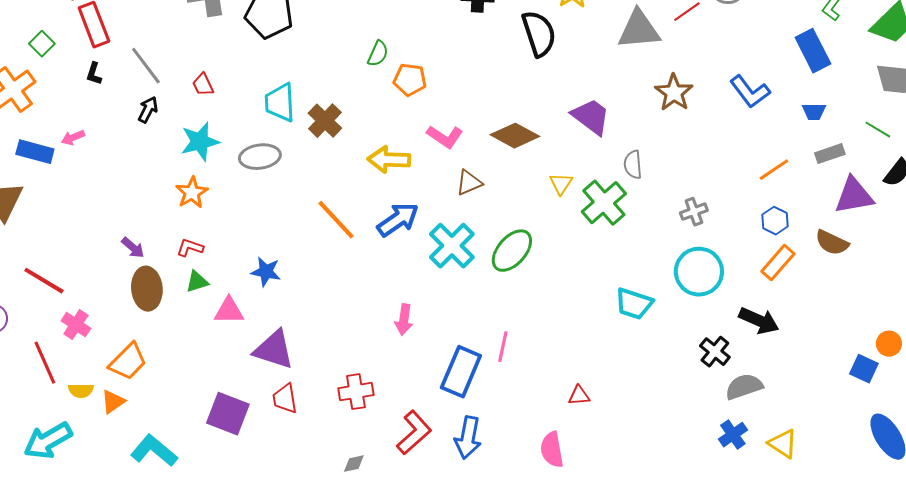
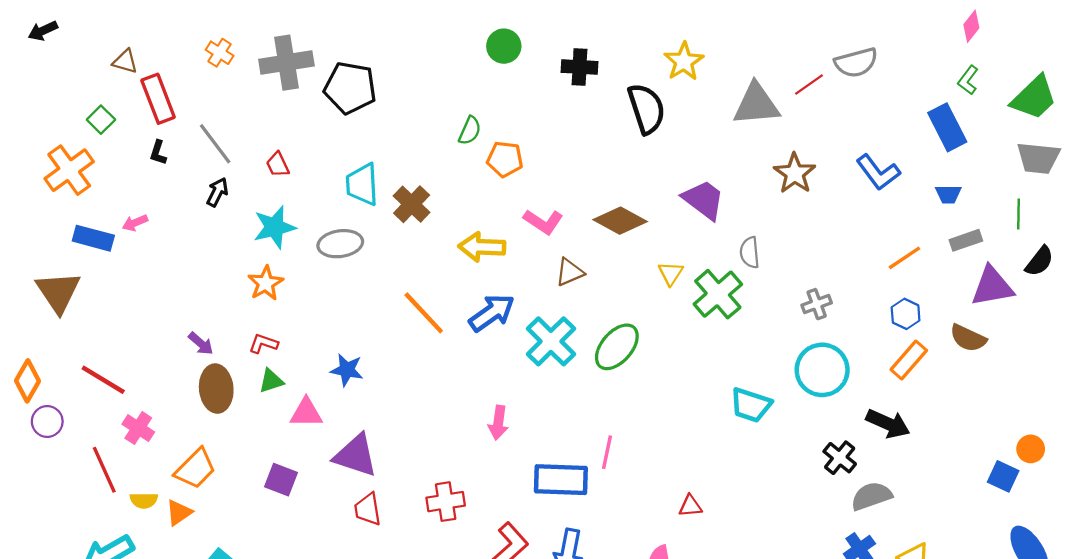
green line: (878, 130) -> (1019, 214), turned 60
blue rectangle: (461, 372) -> (561, 480), turned 69
purple square: (228, 414) -> (281, 480), moved, size x0.7

